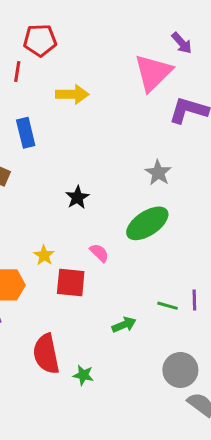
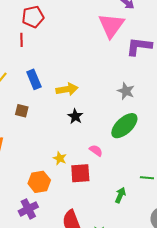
yellow arrow: (72, 94) -> (67, 89), moved
green arrow: (124, 325) -> (120, 195), turned -35

